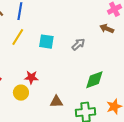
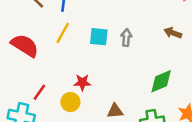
brown arrow: (107, 29) -> (173, 33), moved
gray arrow: (78, 44) -> (126, 38), moved, turned -40

